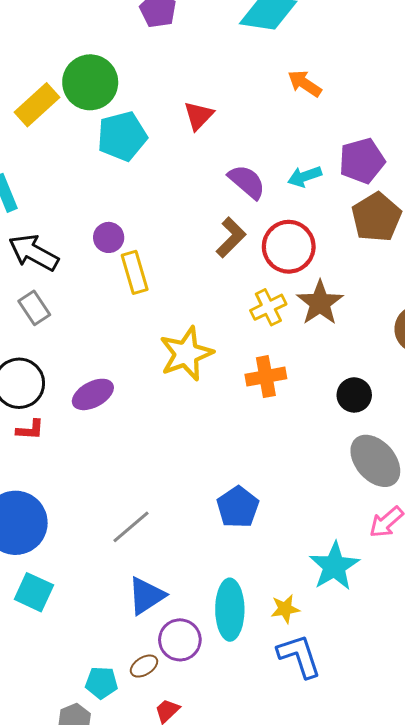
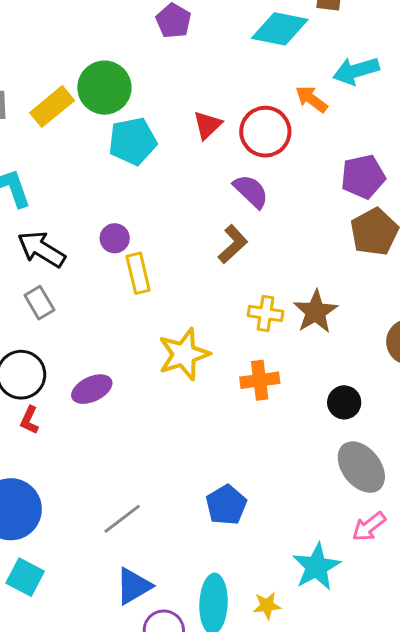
cyan arrow: (305, 176) -> (356, 71), moved, size x1.4
red circle: (289, 247) -> (265, 132), moved
yellow cross: (268, 307) -> (265, 313), turned 32
red L-shape: (30, 430) -> (29, 420), turned 108

